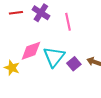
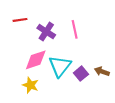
purple cross: (41, 13) -> (46, 32), moved
yellow star: (12, 68) -> (30, 85), moved

